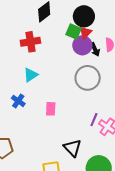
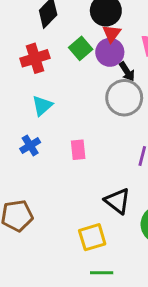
green square: (74, 32) -> (81, 48), moved, turned 35
black arrow: (95, 49) -> (127, 72), moved
blue cross: (18, 101) -> (30, 145), turned 32

